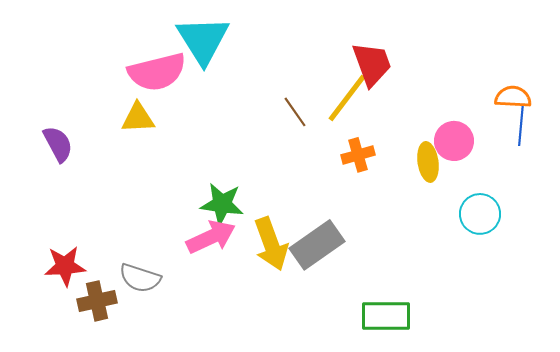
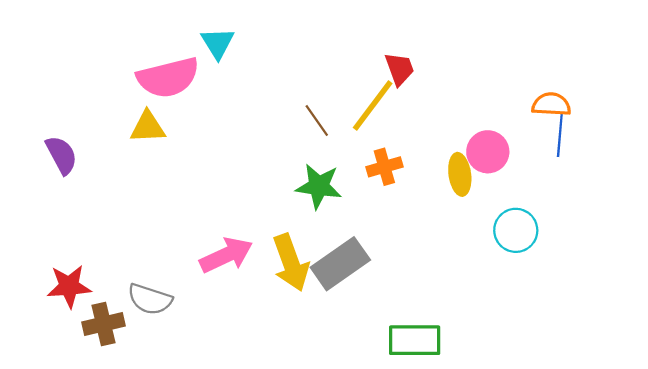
cyan triangle: (203, 40) -> (218, 43), size x0.6
red trapezoid: (372, 64) -> (400, 69), size x0.7
green star: (222, 204) -> (319, 186), moved

